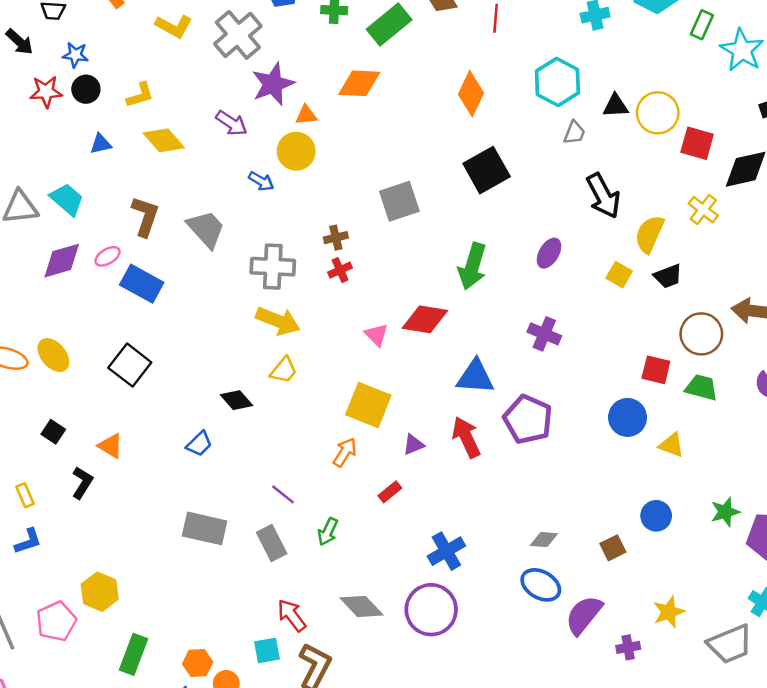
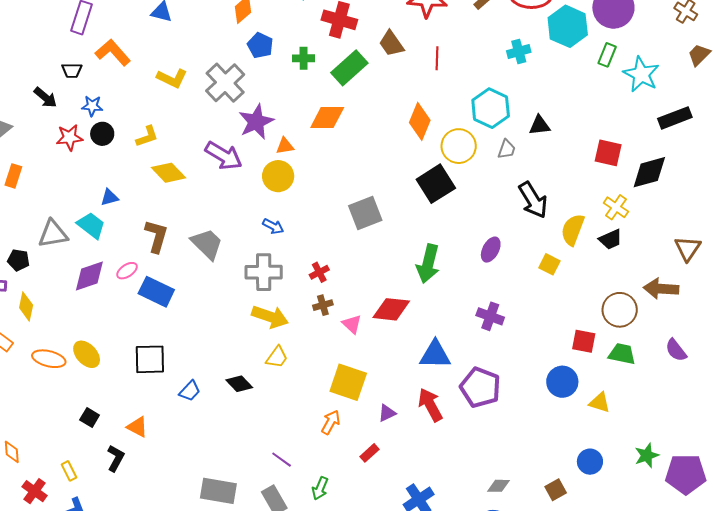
yellow circle: (658, 113) -> (459, 146), moved
purple arrow: (231, 123) -> (224, 156), size x1.4
blue triangle: (101, 144) -> (109, 197), moved
blue arrow: (261, 181) -> (273, 226), moved
brown cross: (336, 238) -> (323, 305), moved
black trapezoid: (668, 276) -> (610, 239), moved
black square: (130, 365) -> (150, 359), turned -36
blue trapezoid: (199, 444) -> (190, 391), moved

